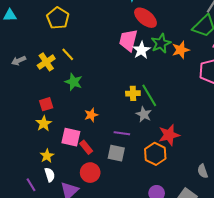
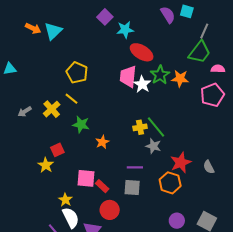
yellow pentagon: (58, 18) -> (77, 73), moved
orange star: (181, 50) -> (180, 79), turned 30
orange star: (91, 115) -> (102, 142), moved
yellow star: (44, 123) -> (46, 165), moved
gray semicircle: (203, 171) -> (209, 167), moved
white semicircle: (50, 175) -> (71, 218), size x1.5

